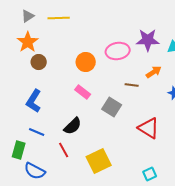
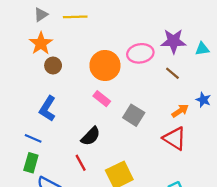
orange circle: (86, 62) -> (105, 65), size x1.4
orange arrow: (154, 72) -> (180, 111), moved
brown line: (132, 85) -> (172, 73), moved, turned 32
blue line: (37, 132) -> (33, 138), moved

